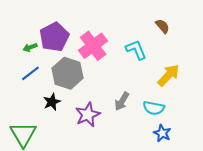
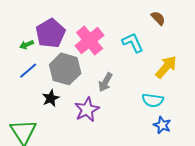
gray arrow: (122, 101) -> (105, 82), moved

